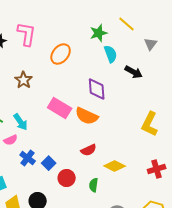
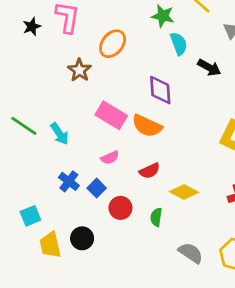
green star: (99, 33) -> (163, 16), turned 30
brown star: (24, 80) -> (79, 70), moved
pink semicircle: (11, 140) -> (110, 158), moved

